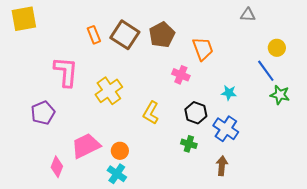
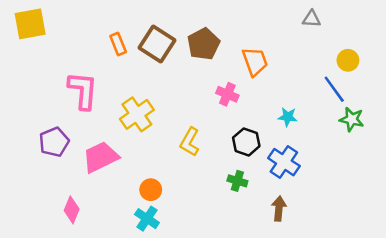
pink trapezoid: (86, 146) -> (100, 157), moved

